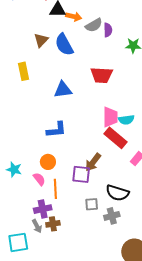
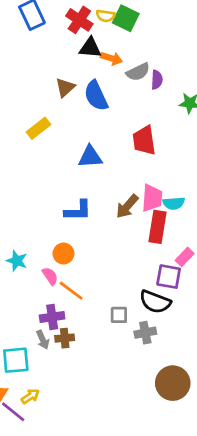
yellow rectangle: (24, 71) -> (38, 128), turned 60
red trapezoid: (102, 75) -> (144, 140), turned 75
red rectangle: (116, 138) -> (157, 227), turned 55
brown arrow: (93, 162) -> (127, 206), moved
purple square: (81, 174) -> (169, 277), moved
orange line: (55, 189) -> (71, 291), turned -54

